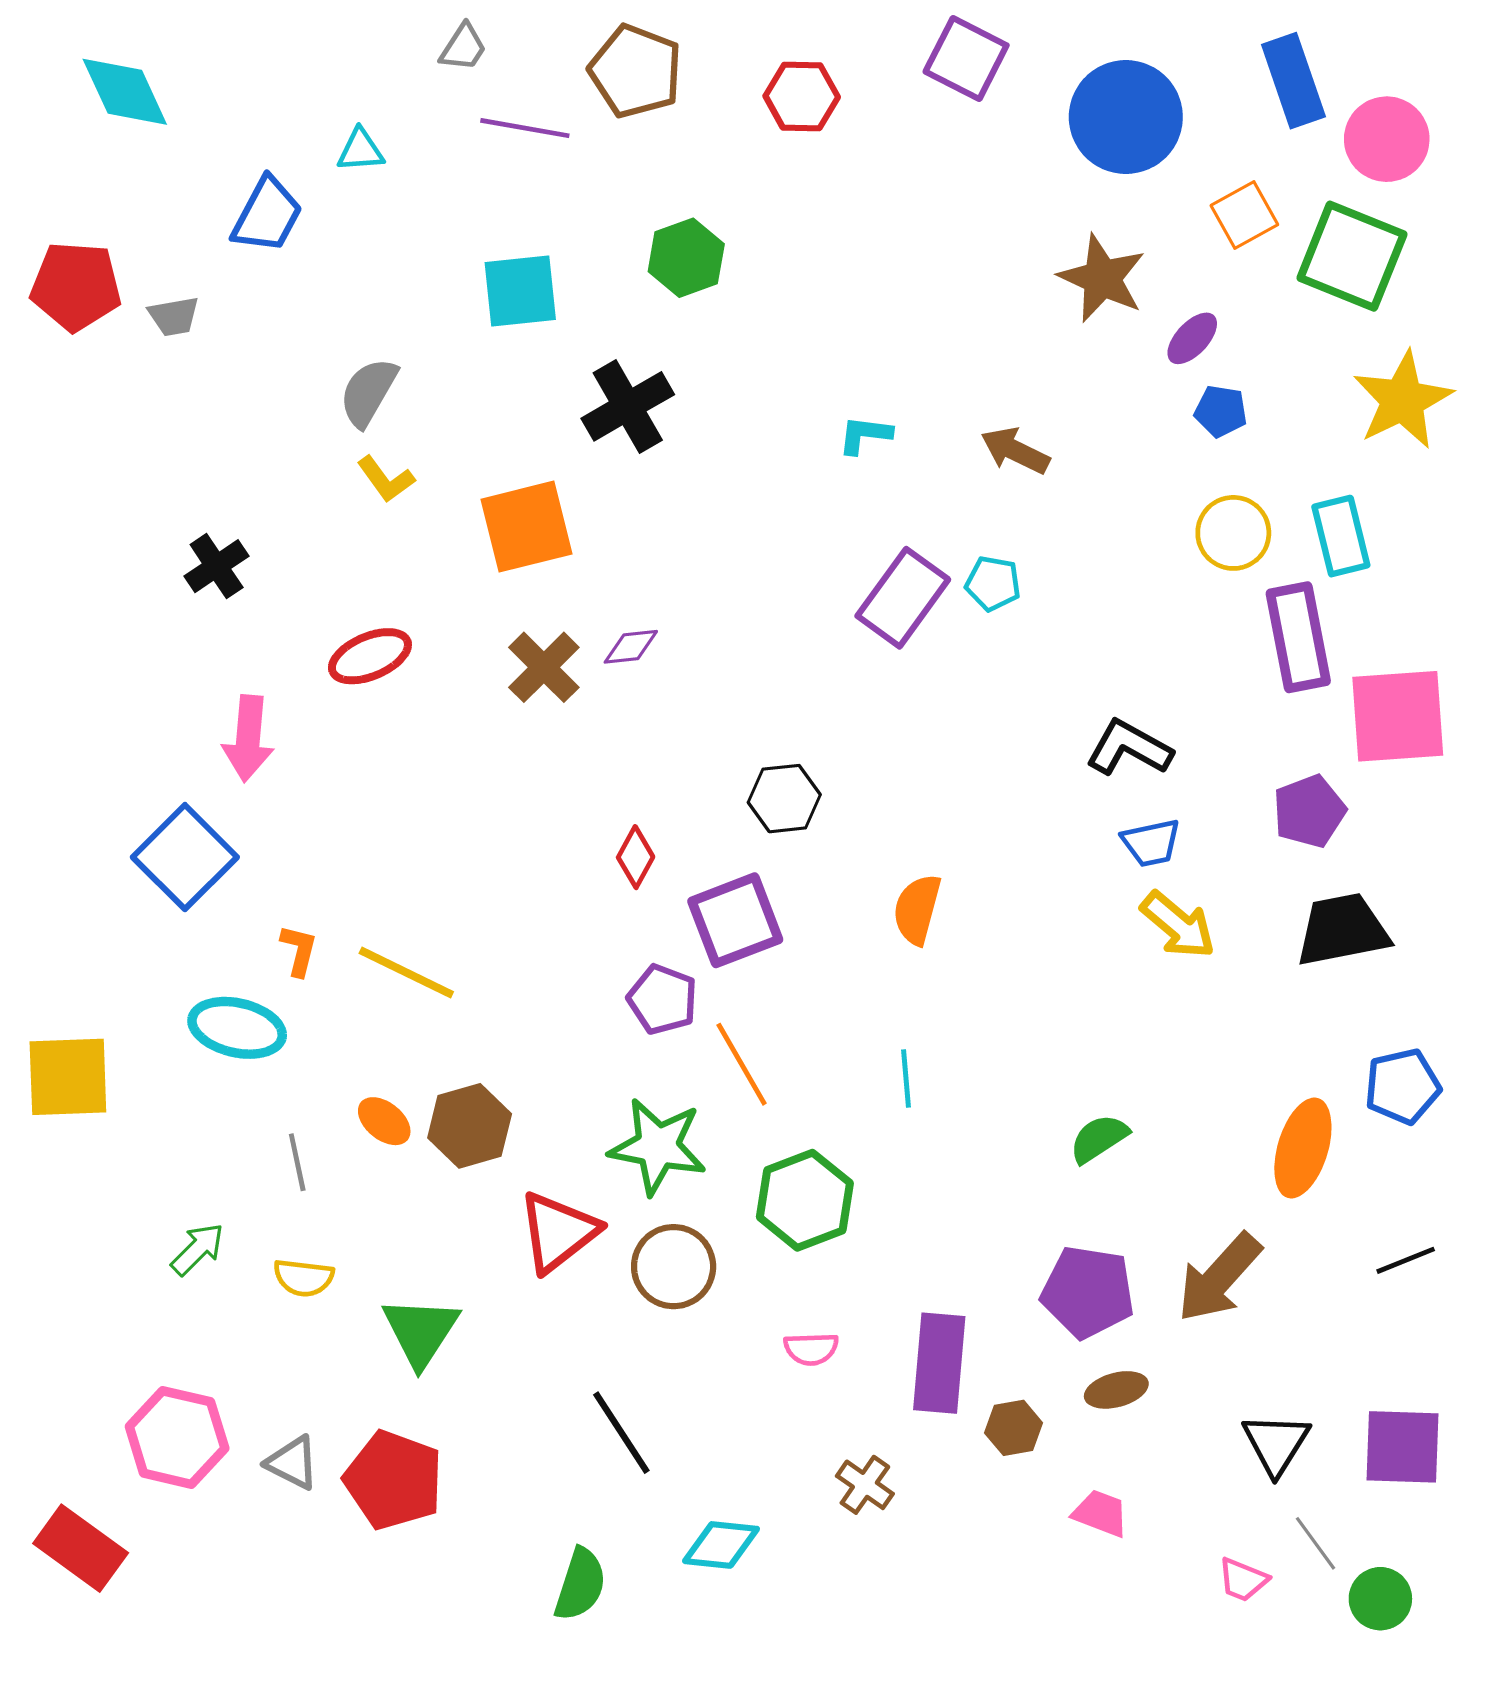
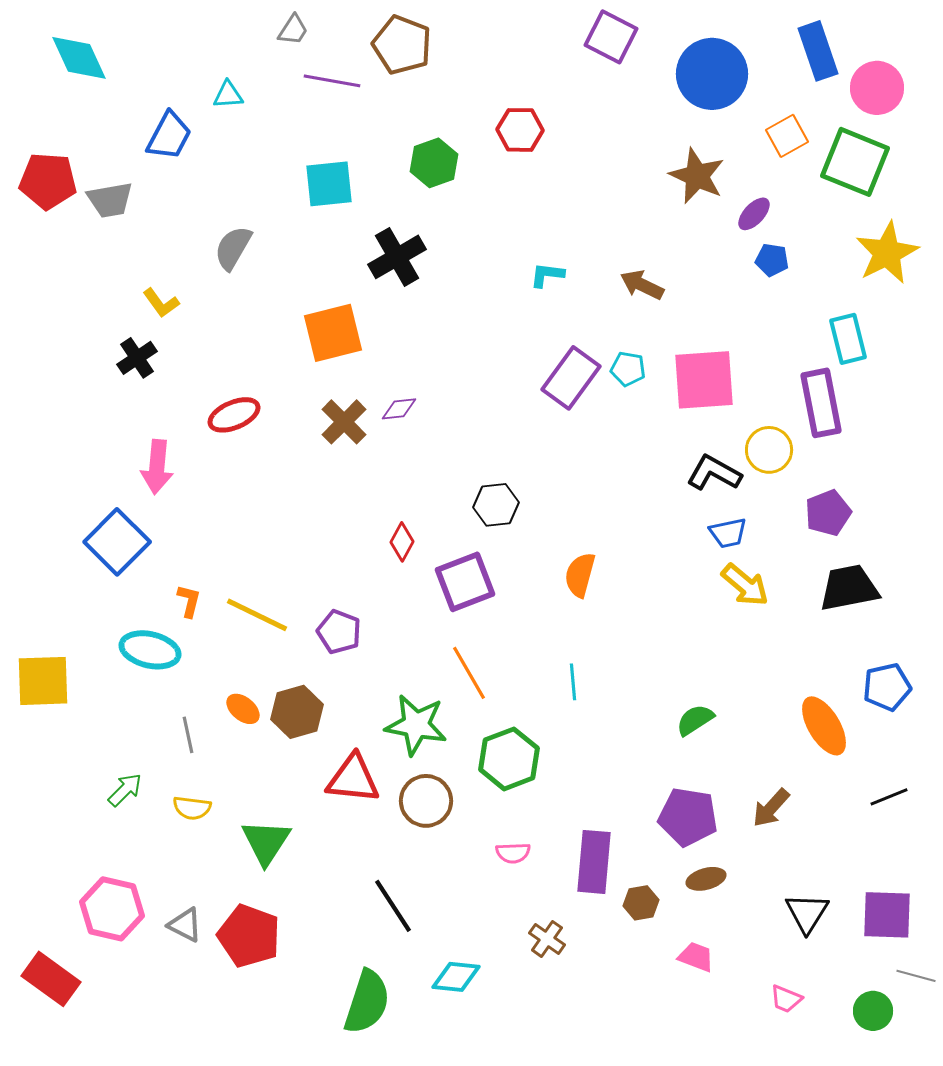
red hexagon: (802, 96) -> (520, 130), moved
gray trapezoid: (174, 316) -> (110, 200), size x1.4
yellow L-shape: (386, 479) -> (161, 303), moved
yellow circle: (1233, 533) -> (769, 450), moved
pink square: (1398, 716) -> (704, 380), moved
purple pentagon: (662, 999) -> (339, 632), moved
orange ellipse: (1303, 1148) -> (824, 726), turned -48
red triangle: (558, 1232) -> (353, 779), turned 44
brown arrow: (1219, 1278) -> (771, 808), size x0.7
gray line: (1316, 1543) -> (916, 976), moved, turned -39
green semicircle: (580, 1584) -> (367, 1002), size x1.4

